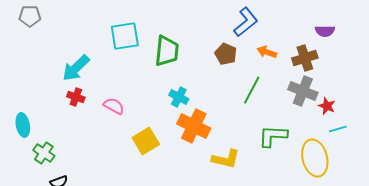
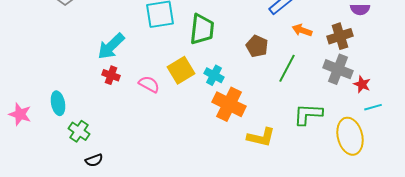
brown pentagon: (226, 54) -> (257, 46), moved
yellow square: (146, 141) -> (181, 70), moved

